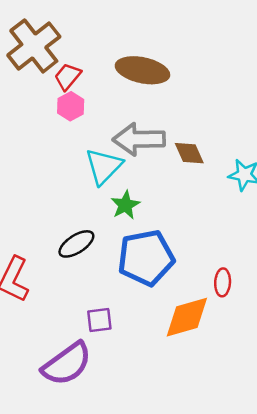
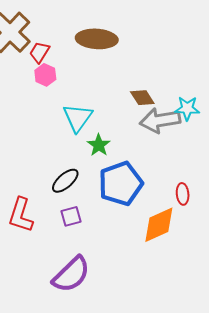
gray arrow: (139, 139) -> (160, 120), moved
purple square: (99, 320) -> (71, 216), moved

